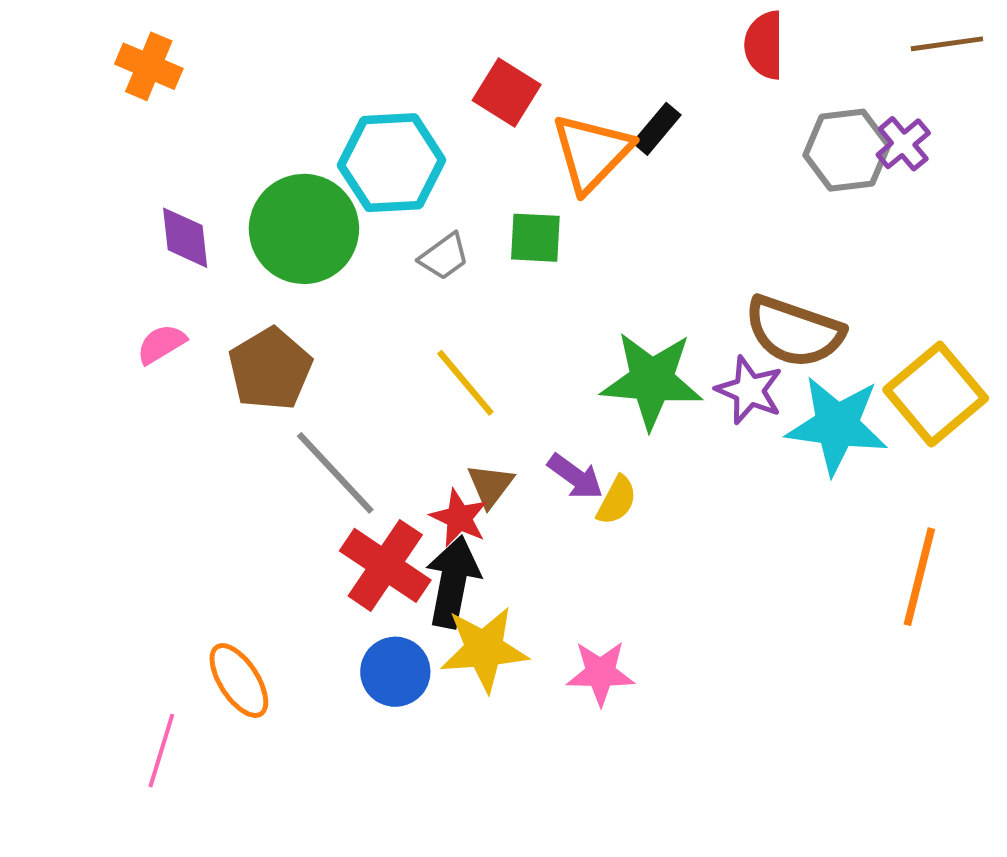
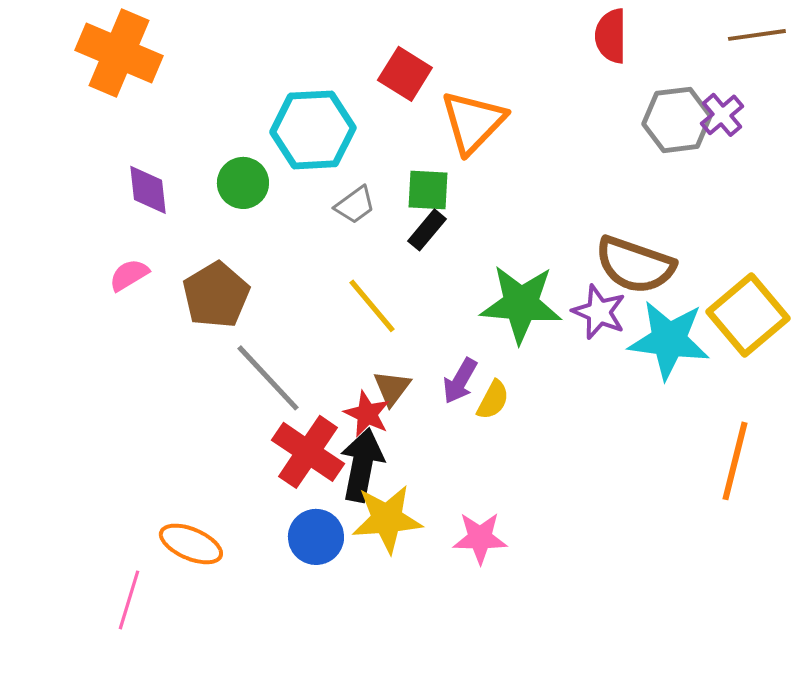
orange cross: (149, 66) -> (119, 53), size x1.6
black rectangle: (657, 129) -> (427, 230), moved
green circle: (304, 229) -> (243, 183), size x0.6
purple arrow: (575, 477) -> (460, 381), turned 84
orange ellipse: (239, 680) -> (191, 544), turned -34

